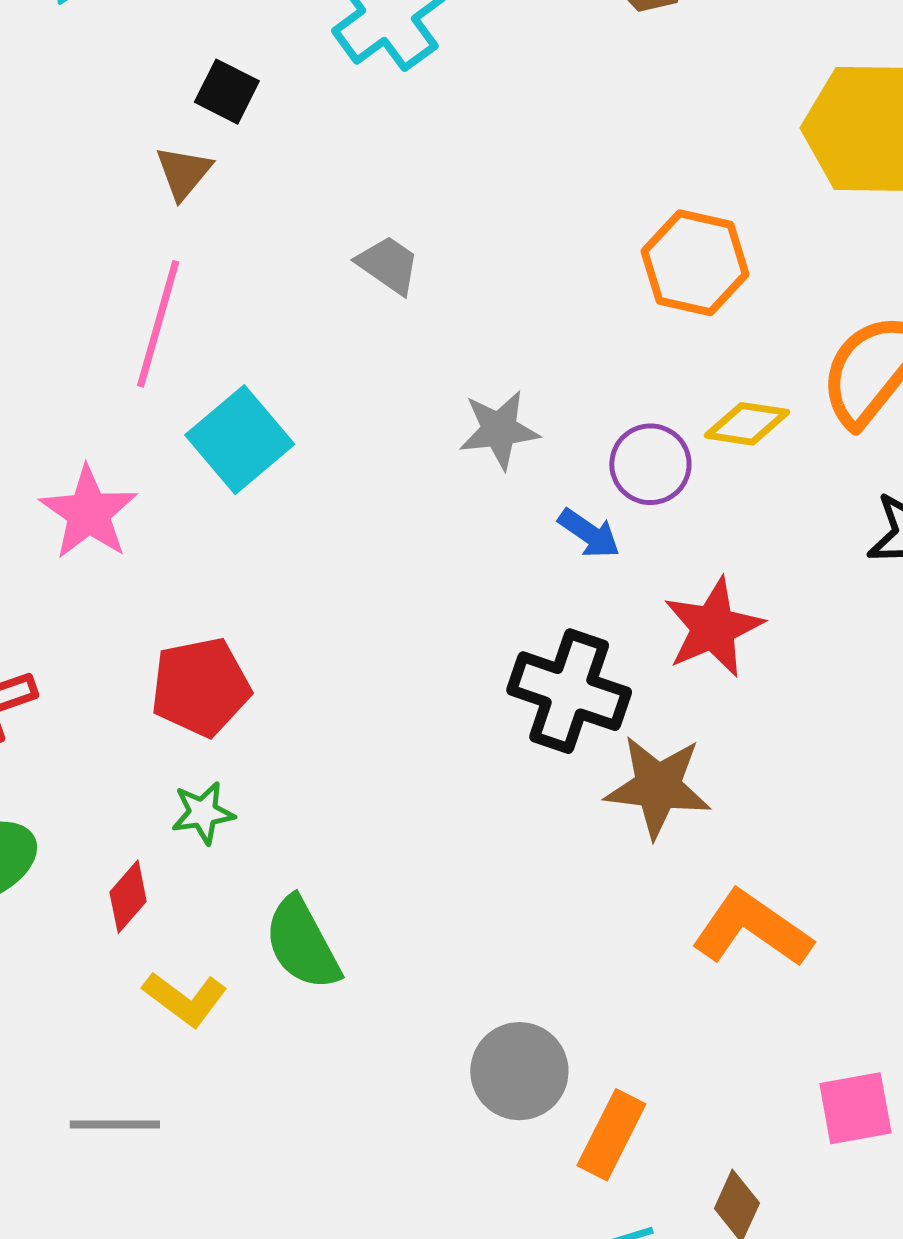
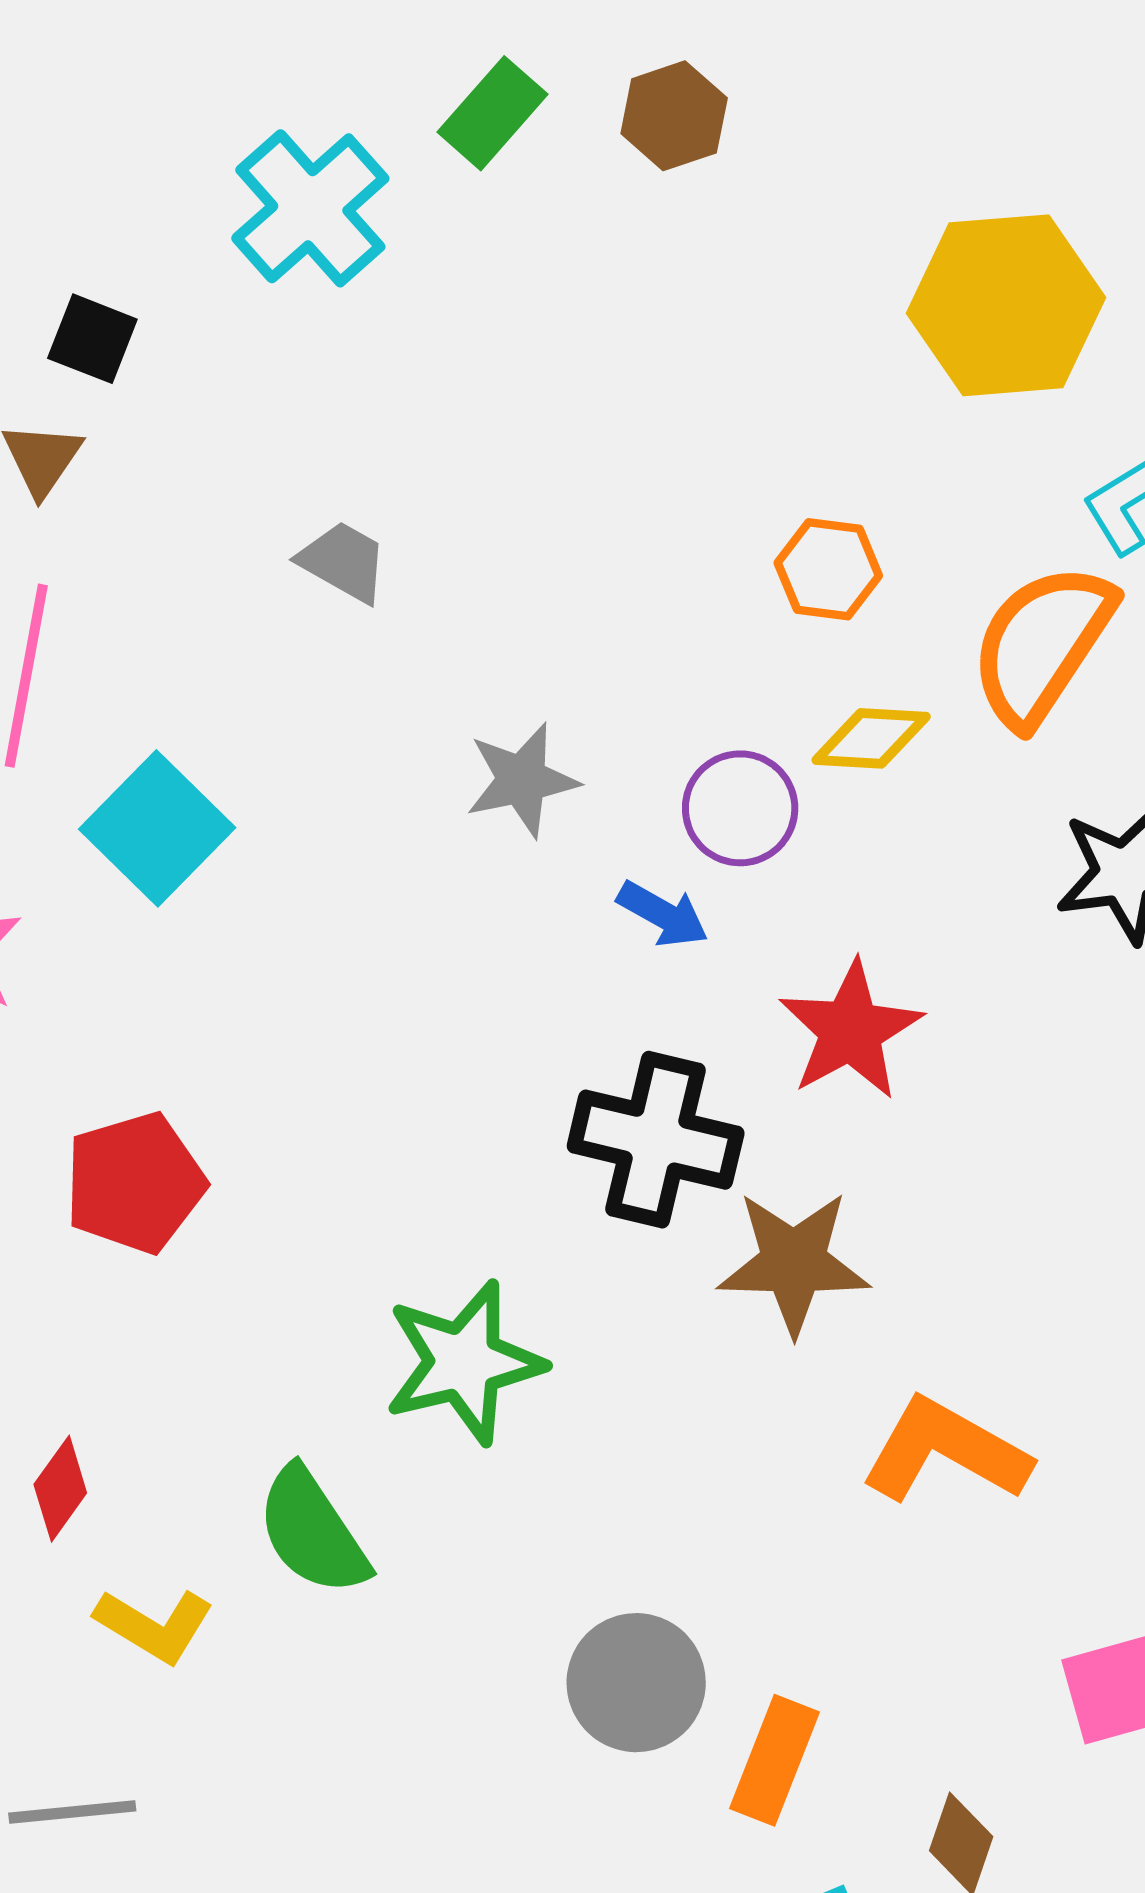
orange hexagon: (695, 263) -> (828, 569), moved, size x0.7
green star: (203, 813) -> (464, 1362), moved, size x1.8

